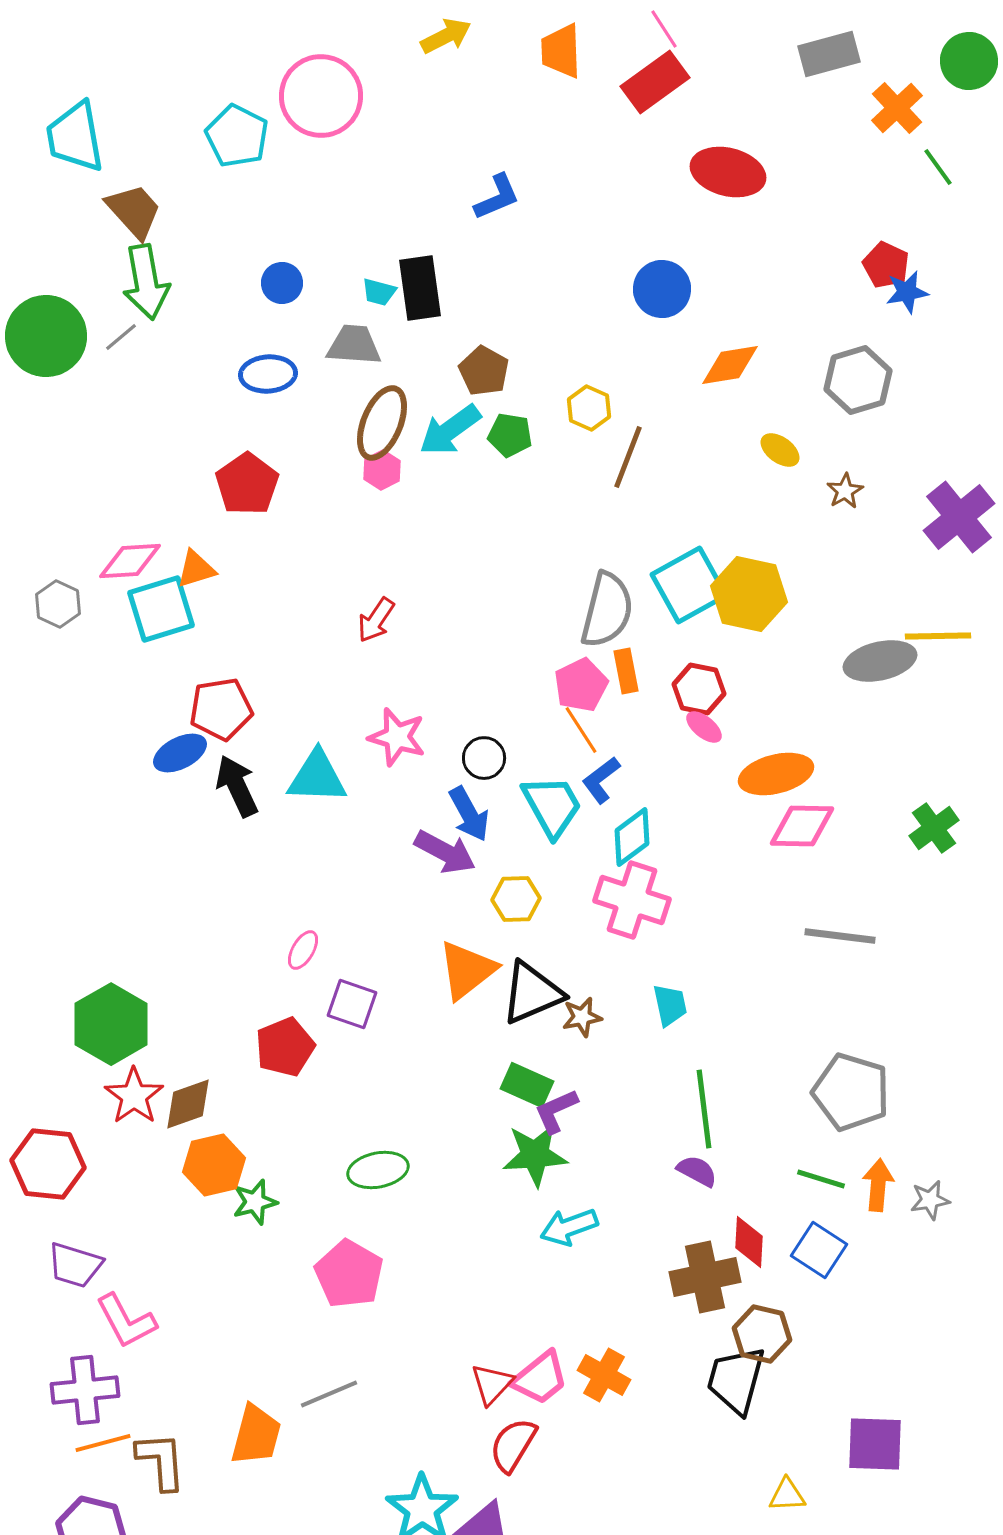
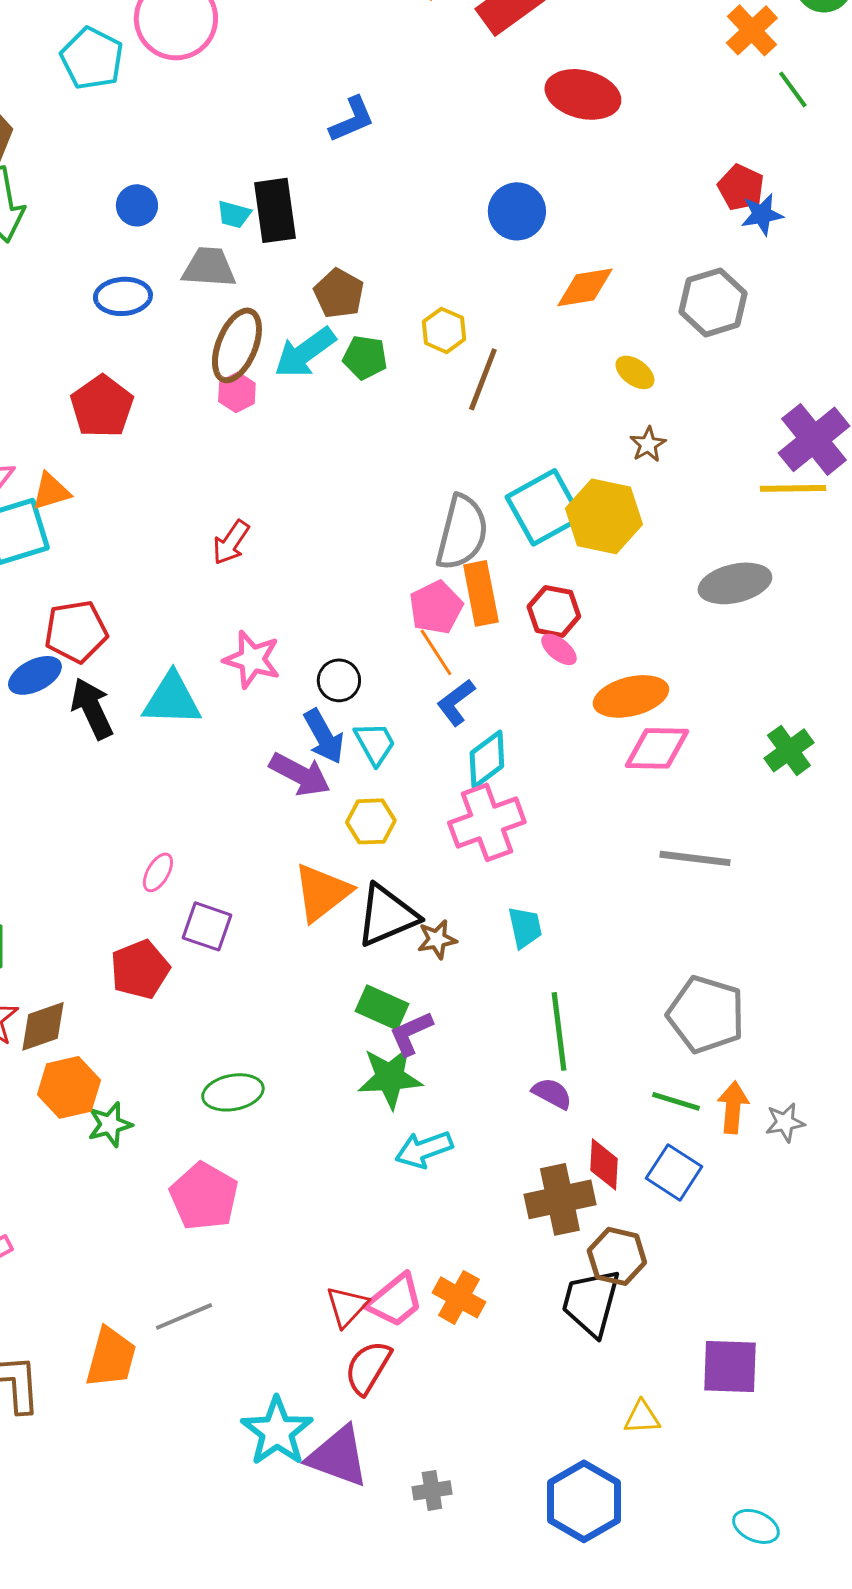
brown star: (845, 491) -> (648, 444), moved
yellow line: (938, 636) -> (793, 488), moved
orange rectangle: (626, 671) -> (481, 593), size x1.4
cyan trapezoid: (552, 806) -> (375, 743), moved, size x0.7
pink cross: (632, 900) -> (487, 822), turned -38

